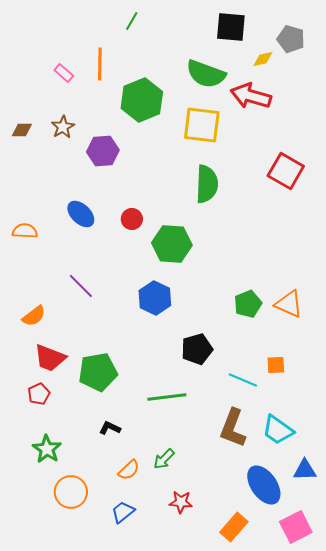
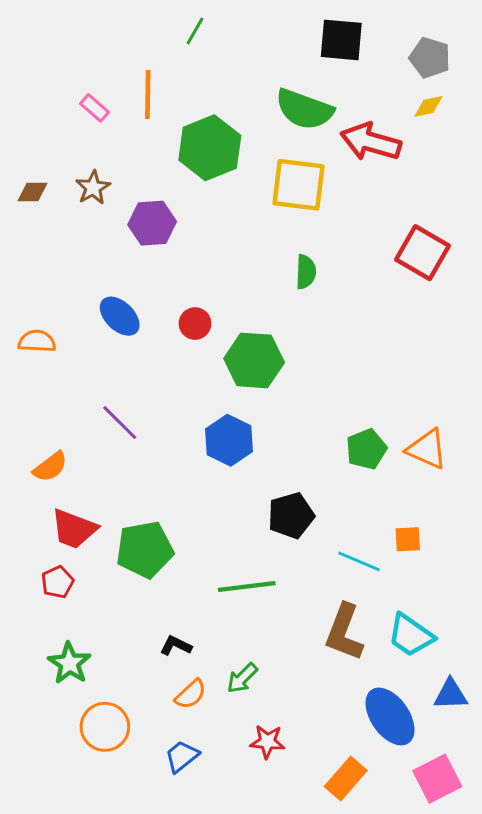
yellow diamond: (263, 59) -> (428, 106), moved
green semicircle: (207, 184) -> (306, 272), size x0.6
black L-shape: (110, 428) -> (176, 646), moved

